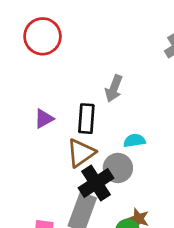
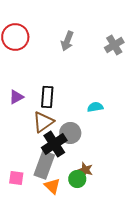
gray arrow: (114, 88) -> (67, 41), moved
cyan semicircle: (134, 141) -> (95, 107), moved

